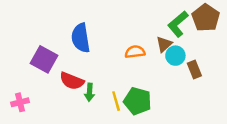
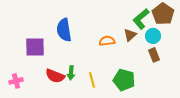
cyan circle: (175, 56) -> (153, 36), moved
purple square: (44, 59) -> (35, 47), turned -30
red semicircle: (72, 81) -> (55, 76), moved
green pentagon: (138, 101) -> (124, 80), moved

